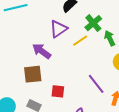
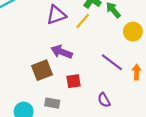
purple triangle: (58, 29) -> (56, 15), turned 30
purple arrow: (42, 51) -> (62, 52), moved

